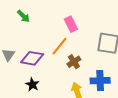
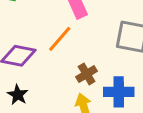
brown cross: (74, 62) -> (87, 74), moved

